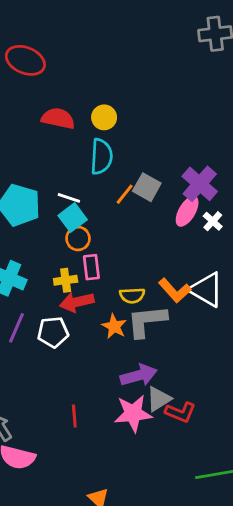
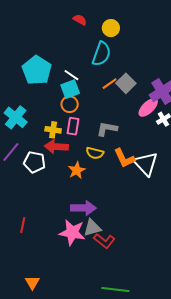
red semicircle: (58, 118) -> (80, 20), size x0.6
gray L-shape: (147, 321) -> (107, 129), moved, size x0.7
red line: (74, 416) -> (23, 225), moved

